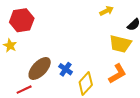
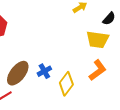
blue cross: (66, 69) -> (44, 71), turned 32

